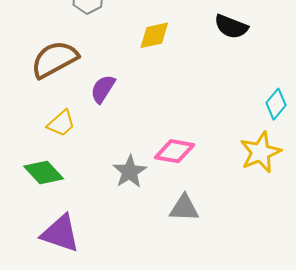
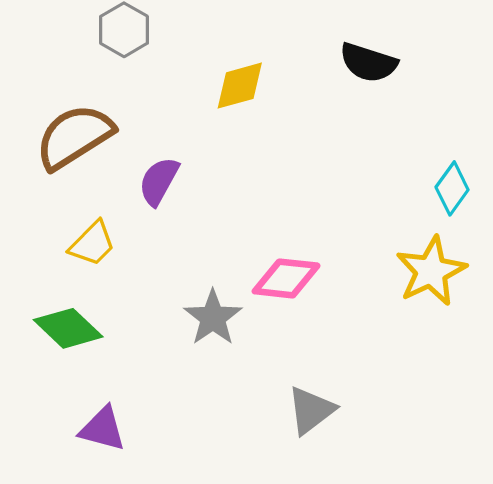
gray triangle: (184, 208) -> (311, 410), moved, turned -36
purple triangle: (60, 233) -> (103, 429), size x0.7

